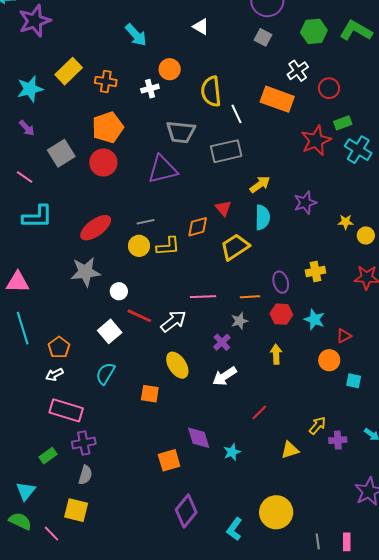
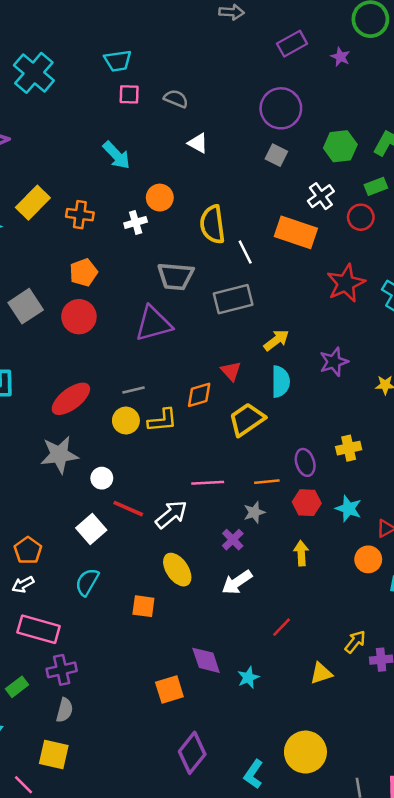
green rectangle: (343, 123) -> (376, 186), moved
orange pentagon: (108, 127) -> (83, 272), size x0.7

